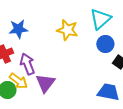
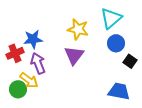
blue star: (18, 29) -> (33, 39), moved
purple triangle: (45, 83) -> (74, 55), moved

